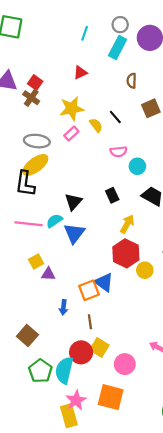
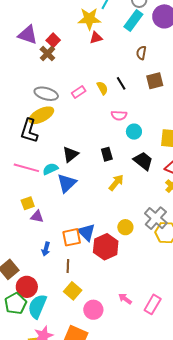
yellow star: (72, 109) -> (89, 19), moved
red hexagon: (126, 253) -> (106, 247), moved
red circle: (81, 352) -> (27, 287), moved

